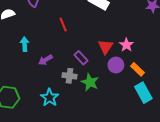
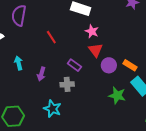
pink star: (126, 45) -> (92, 31), moved
purple arrow: (45, 60) -> (41, 74), turned -32
green star: (90, 82) -> (117, 95), moved

